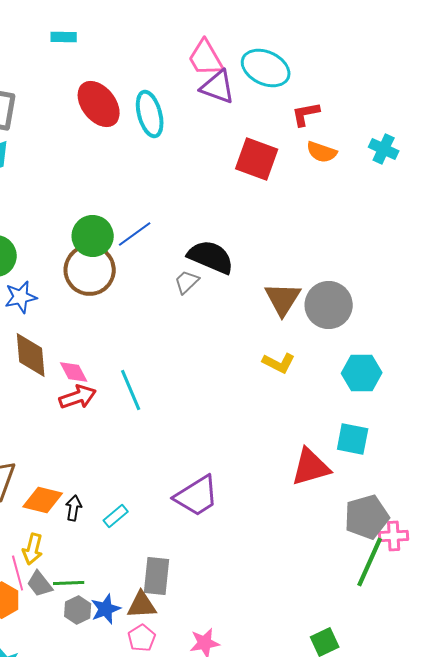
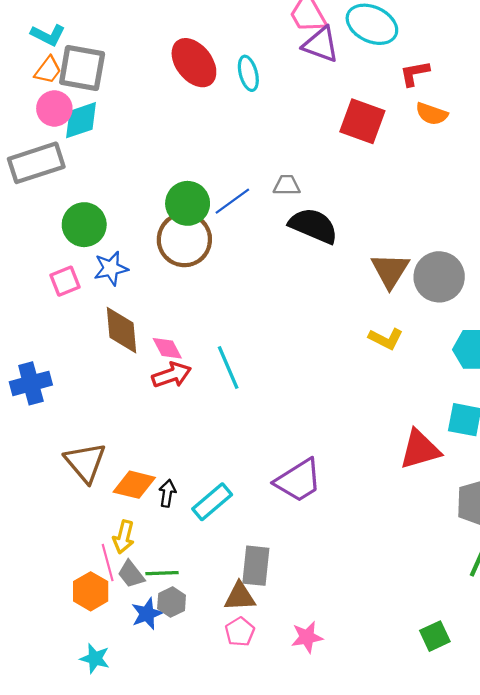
cyan ellipse: (150, 114) -> (248, 73), size x0.7
gray trapezoid: (187, 282) -> (287, 185), moved, turned 44
cyan rectangle: (116, 516) -> (212, 502), size x1.5
blue star: (106, 609) -> (147, 614), moved

